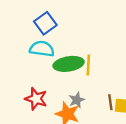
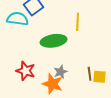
cyan semicircle: (42, 49) -> (18, 19), moved
yellow line: (88, 65) -> (78, 22), moved

